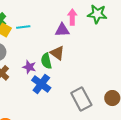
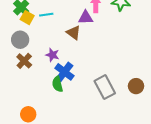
brown triangle: (57, 53) -> (74, 33), moved
green semicircle: (46, 61) -> (57, 84), moved

